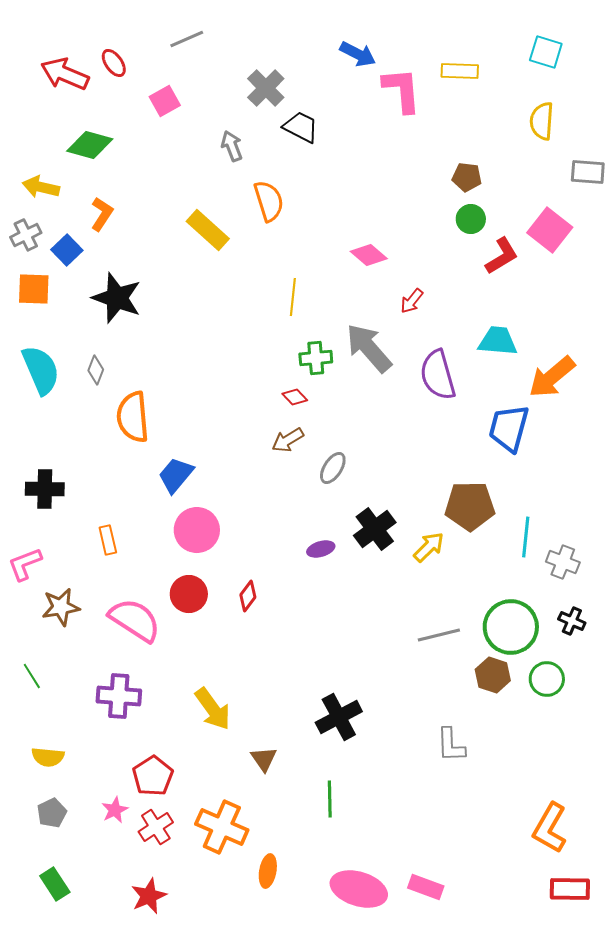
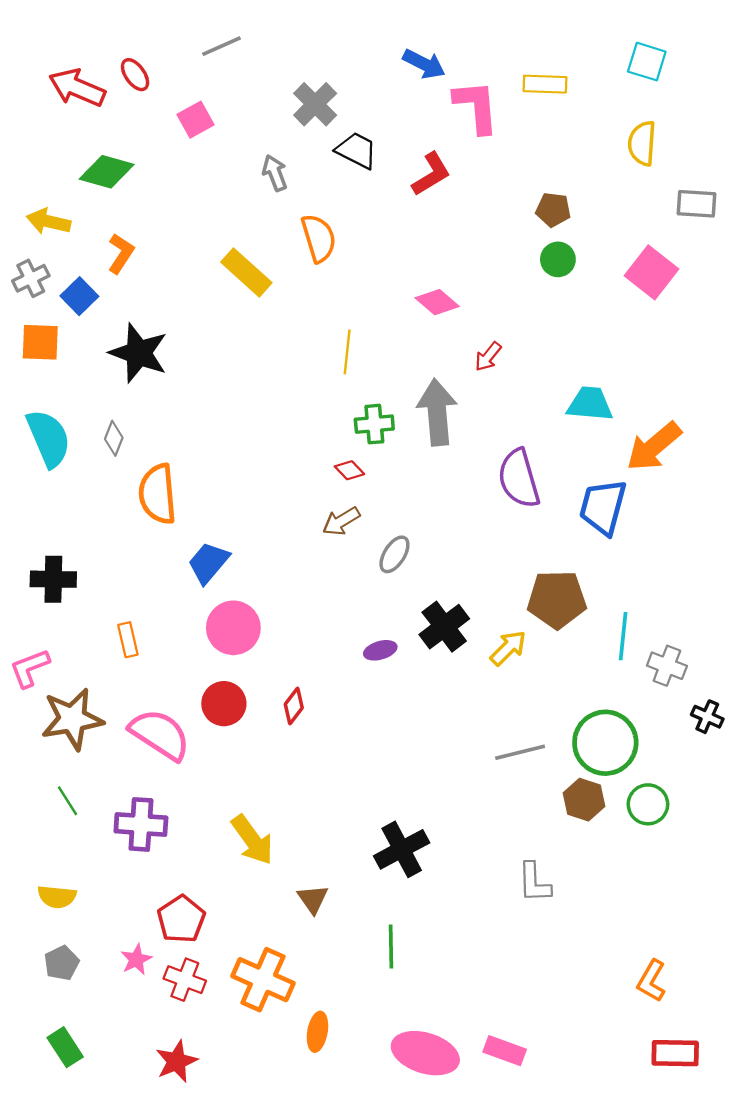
red L-shape: (502, 256) -> (431, 174), moved
gray arrow: (369, 348) -> (437, 412), turned 36
purple semicircle: (438, 375) -> (519, 479), moved
brown star: (61, 607) -> (72, 719), size x1.4
black cross: (572, 621) -> (707, 717), moved
green line: (32, 676) -> (68, 801), moved
red cross: (156, 827) -> (185, 980), turned -36
orange L-shape: (550, 828) -> (652, 981), size x0.7

